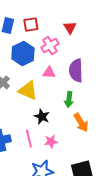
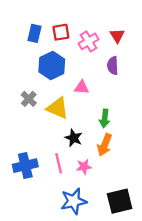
red triangle: (70, 28) -> (117, 36), moved
pink cross: (50, 46) -> (89, 41), moved
purple semicircle: (76, 71) -> (113, 66), moved, size x0.7
orange arrow: (81, 123) -> (105, 145), moved, turned 54

